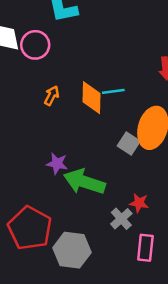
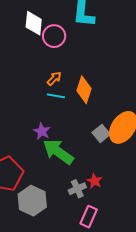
cyan line: (113, 91) -> (56, 96), moved

